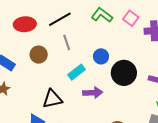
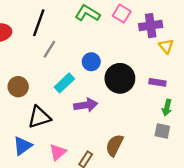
black line: (60, 19) -> (39, 23), turned -35
gray line: (67, 42) -> (49, 49), turned 56
brown circle: (39, 55) -> (18, 87), moved

